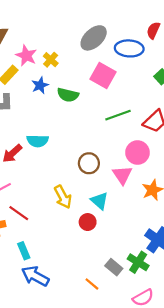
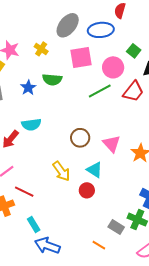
yellow cross: (51, 60) -> (41, 49), moved
pink square: (103, 75) -> (81, 58), turned -30
blue star: (40, 85) -> (28, 88), moved
pink circle: (138, 153) -> (113, 67), moved

